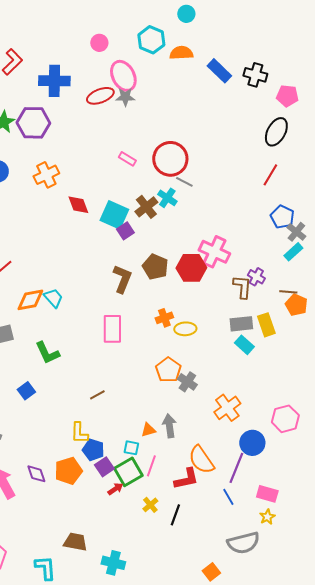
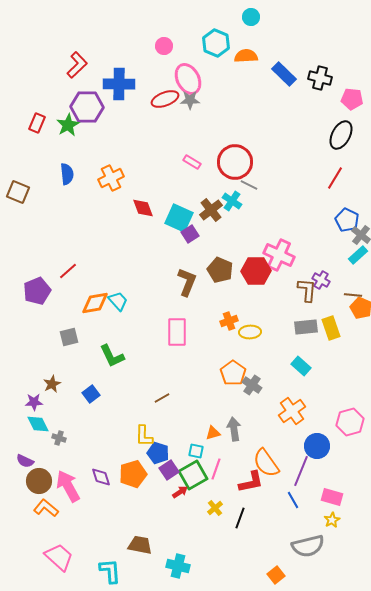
purple hexagon: (33, 123) -> (87, 107), moved
cyan rectangle: (244, 345) -> (301, 366), moved

